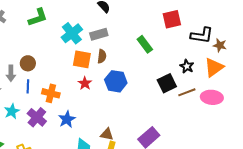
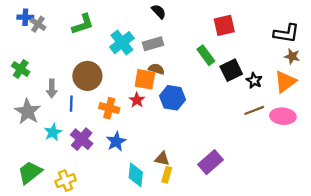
red square: (172, 19) -> (224, 25), moved
black L-shape: (202, 35) -> (286, 33), moved
brown semicircle: (102, 56) -> (156, 69), turned -80
orange square: (82, 59) -> (145, 79), moved
brown circle: (28, 63) -> (87, 76), moved, size x1.6
black square: (167, 83) -> (231, 70), moved
orange cross: (51, 93) -> (109, 108), moved

